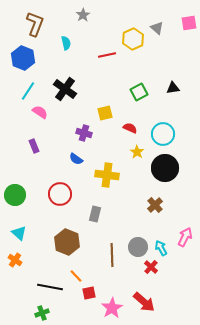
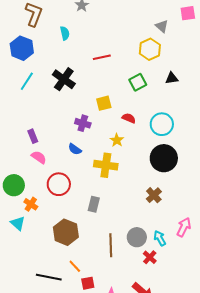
gray triangle: (157, 28) -> (162, 26), moved
yellow hexagon: (133, 39) -> (150, 49), moved
red line: (107, 55) -> (102, 57), moved
pink semicircle: (40, 112) -> (39, 157), moved
yellow star: (137, 152) -> (117, 140), moved
orange cross: (15, 260) -> (31, 204), moved

